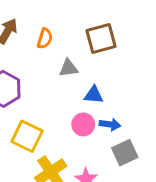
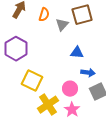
gray triangle: (68, 68) -> (62, 25), moved, turned -40
pink circle: (83, 124) -> (70, 89), moved

